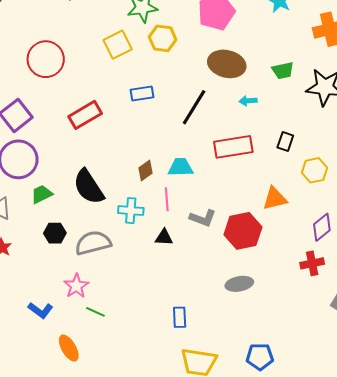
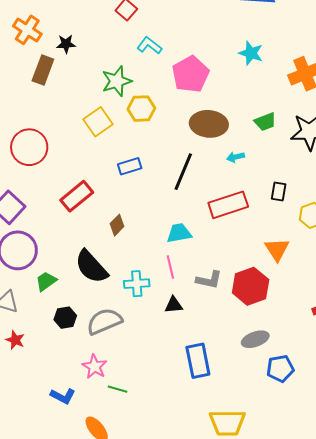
brown diamond: (145, 170) -> (117, 225), moved
orange triangle: (275, 199) -> (277, 250), turned -40
blue rectangle: (180, 317) -> (198, 361), moved, size x1.6
blue pentagon: (260, 357) -> (280, 369), moved

